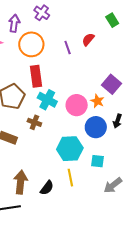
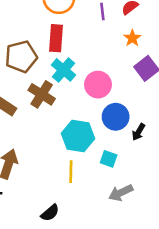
orange star: (97, 101) -> (132, 38), moved
black arrow: (117, 121) -> (138, 132), moved
brown cross: (34, 122) -> (42, 94), size x1.5
black semicircle: (47, 188) -> (50, 213), moved

